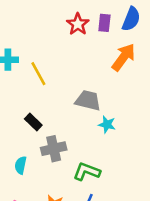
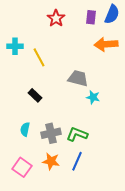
red star: (78, 24) -> (56, 18), moved
orange arrow: (124, 57) -> (106, 44), turned -130
gray cross: (54, 149) -> (51, 133), moved

